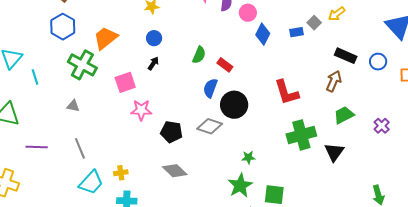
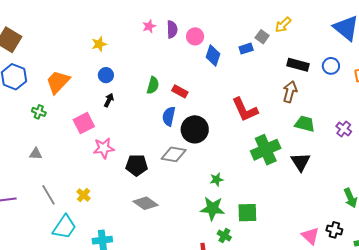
green cross: (82, 65) -> (39, 112), size x0.5
green trapezoid: (344, 115) -> (305, 124), turned 50
yellow cross: (121, 173) -> (84, 195), moved, turned -32
green star: (240, 186) -> (212, 208), turned -30

